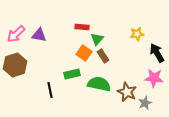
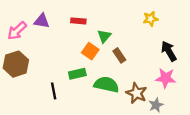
red rectangle: (82, 27) -> (78, 21), moved
yellow star: (137, 34) -> (151, 19), moved
purple triangle: (39, 35) -> (42, 21), moved
brown rectangle: (103, 56) -> (119, 55), moved

